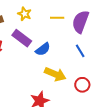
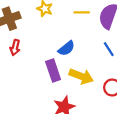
purple rectangle: (22, 38) -> (53, 70), moved, turned 36

